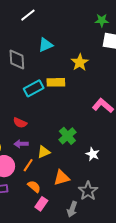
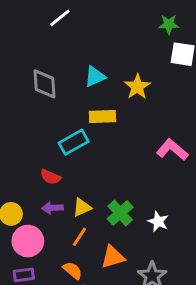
cyan triangle: (46, 45) -> (95, 77), moved
cyan rectangle: (34, 88) -> (74, 142), moved
green cross: (67, 136) -> (120, 213), moved
yellow triangle: (44, 152) -> (82, 207), moved
orange line: (28, 165) -> (80, 237), moved

